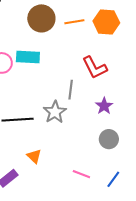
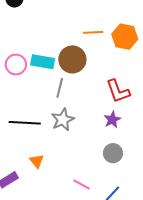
brown circle: (41, 18) -> (72, 59), moved
red L-shape: (95, 68) -> (118, 91), moved
gray line: (71, 90) -> (60, 88), moved

